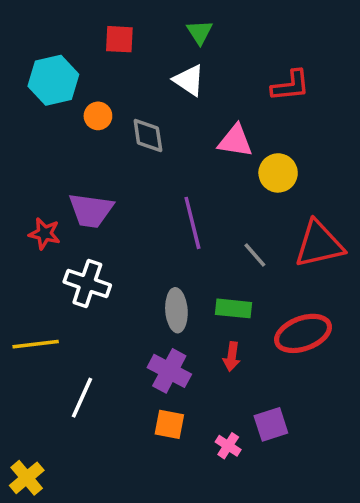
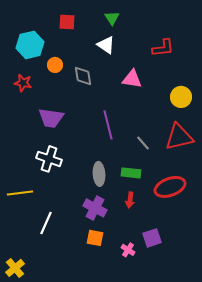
yellow circle: (278, 173) -> (181, 97), moved
red star: (44, 234) -> (23, 83), moved

